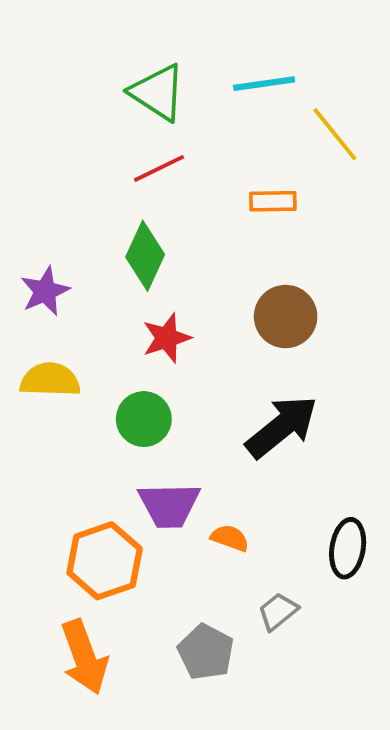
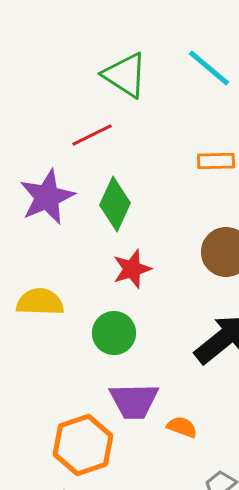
cyan line: (264, 84) -> (209, 68), turned 48
red line: (159, 168) -> (92, 135), moved
purple star: (45, 291) -> (47, 197), moved, size x1.4

